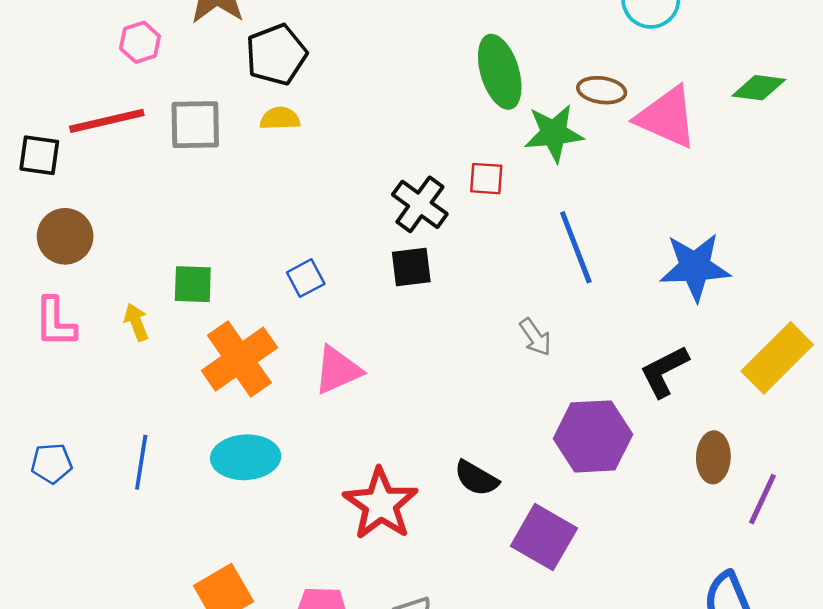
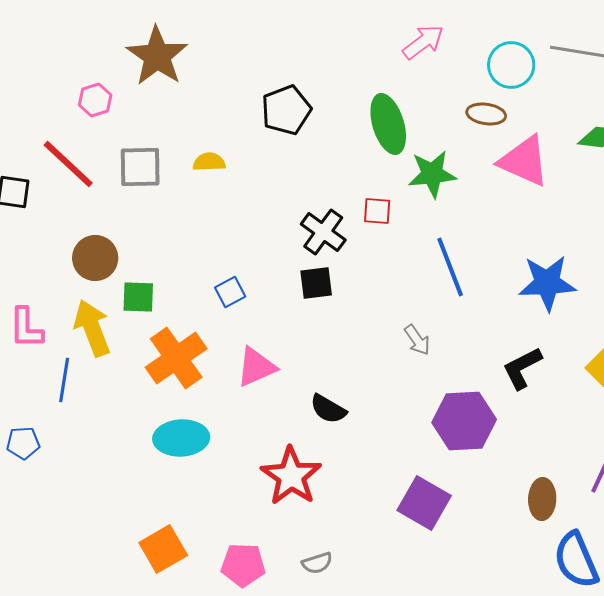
black pentagon: (276, 55) -> (286, 110), moved
brown ellipse: (602, 90) -> (486, 114), moved
red line: (107, 121) -> (68, 164), turned 56
brown circle: (65, 236) -> (95, 258), moved
yellow arrow: (136, 322) -> (92, 328), size x1.8
brown ellipse: (713, 457) -> (542, 499), moved
blue line: (141, 462) -> (64, 380), moved
black semicircle: (476, 478) -> (328, 409), moved

